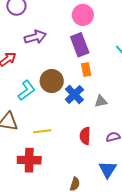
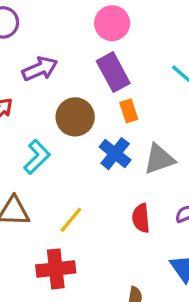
brown circle: (52, 81) -> (75, 117), moved
gray triangle: (101, 101) -> (159, 159), size x1.5
yellow line: (42, 131) -> (71, 220), turned -36

